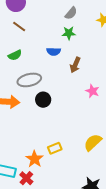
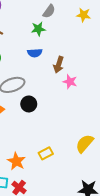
green star: (69, 33) -> (38, 29), moved
pink star: (92, 91) -> (70, 82), moved
orange star: (34, 159) -> (16, 161), moved

